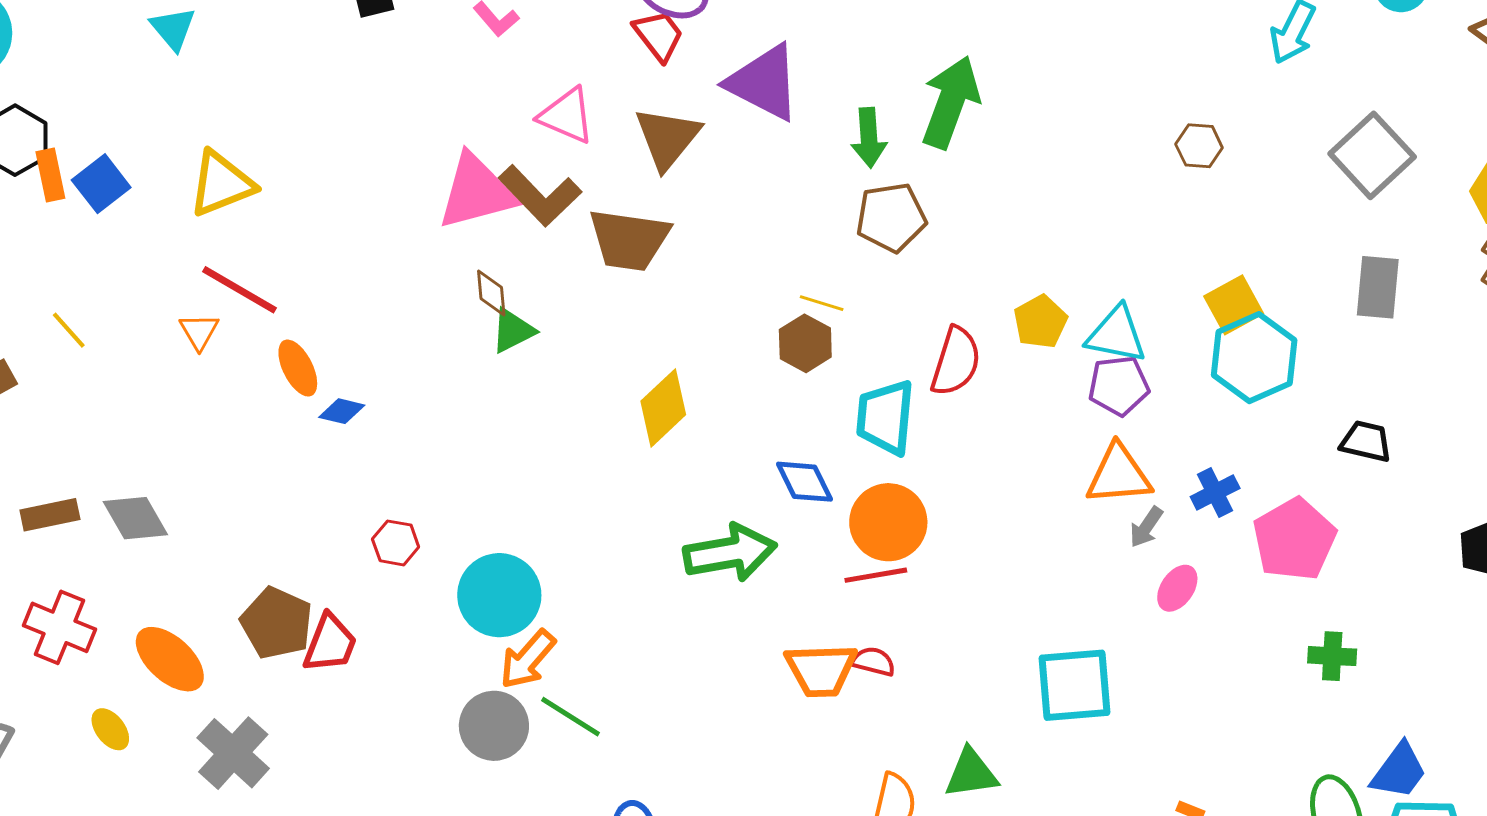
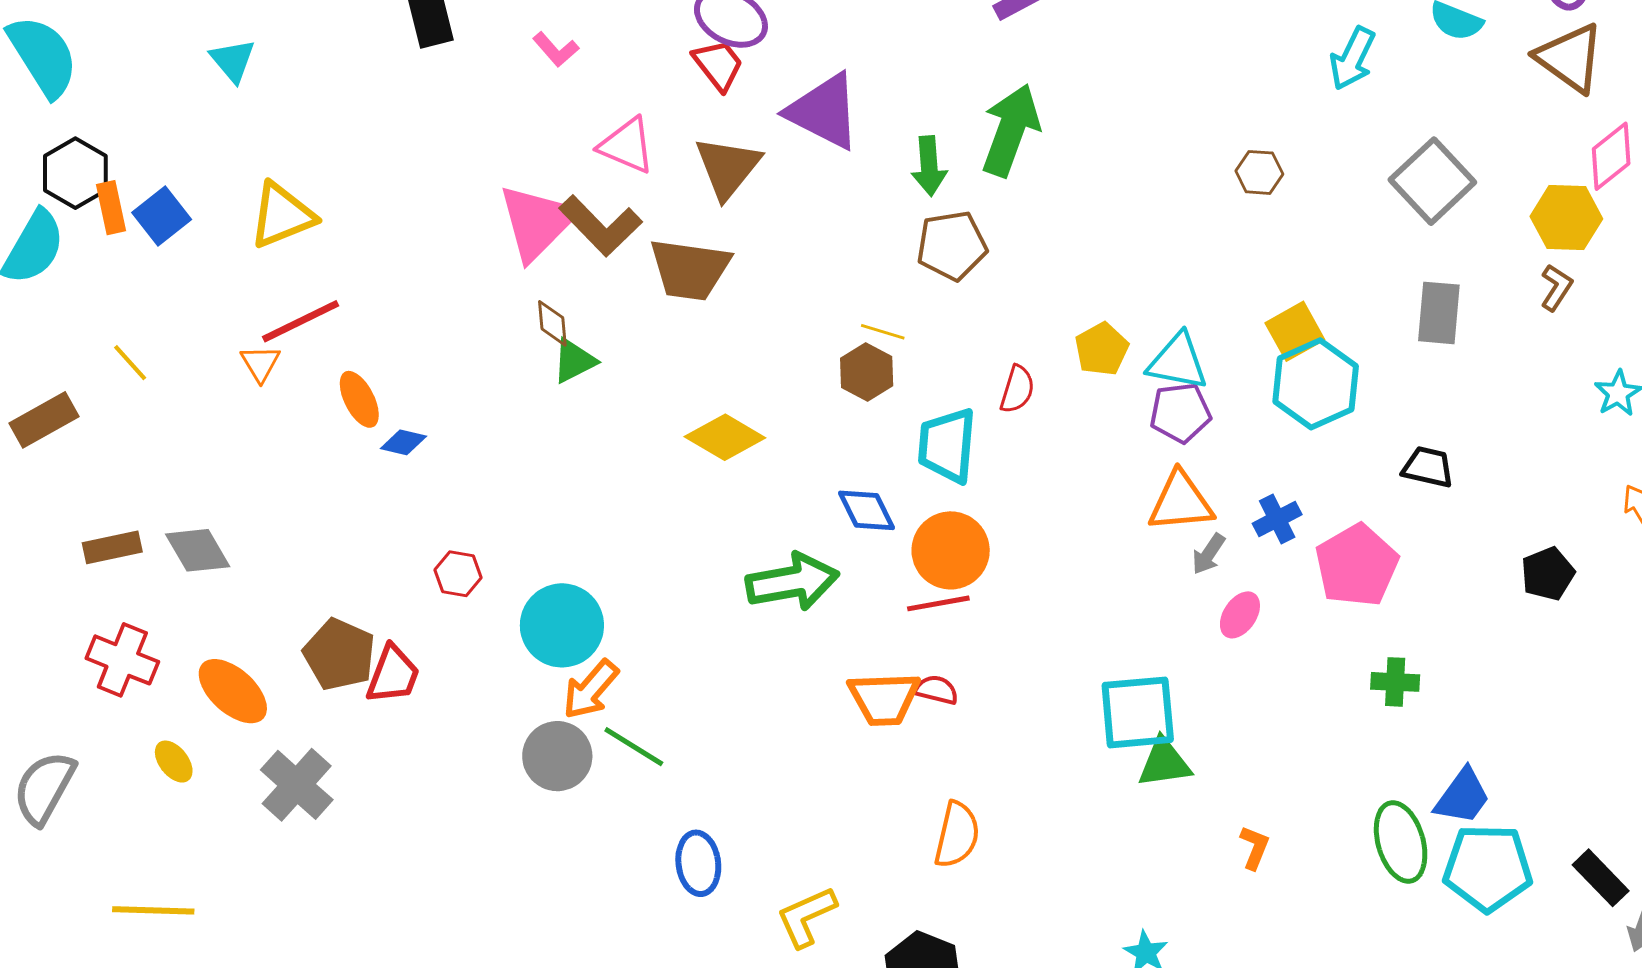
pink triangle: (477, 192) -> (537, 222), turned -30
red line: (239, 290) -> (301, 321), turned -56
red semicircle: (956, 361) -> (1017, 389), size x0.7
yellow diamond: (663, 408) -> (725, 437), turned 74
green triangle: (971, 773) -> (1164, 763), moved

